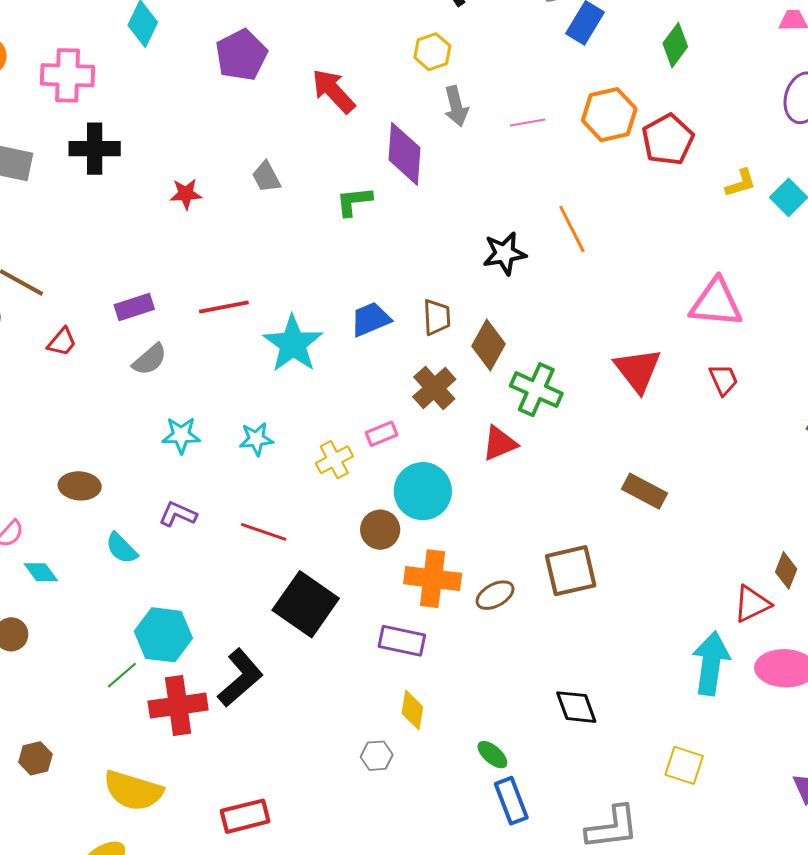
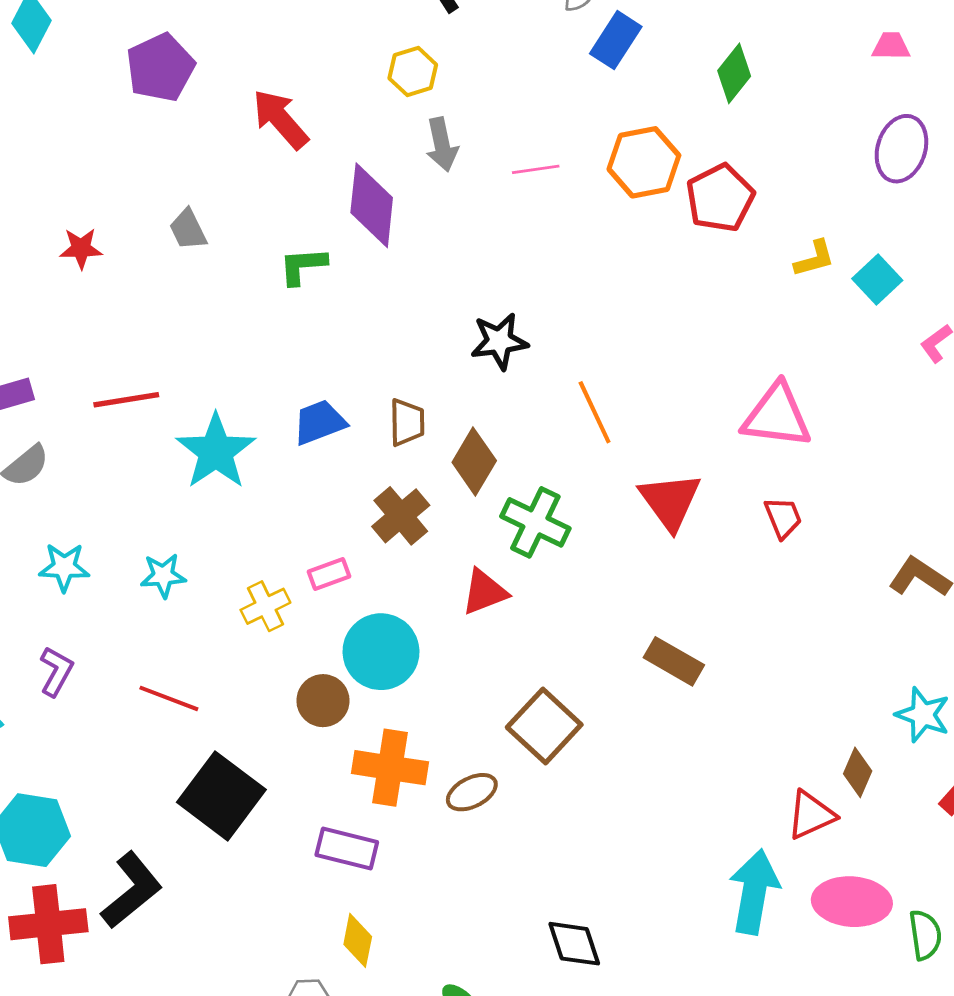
orange line: (572, 229) -> (595, 412), moved
purple L-shape: (178, 514) -> (56, 671), turned 93
brown square: (571, 571) -> (544, 726), moved, turned -36

